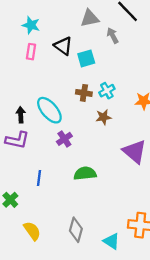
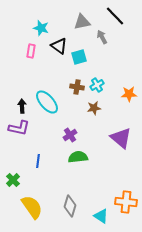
cyan star: (31, 25) -> (41, 28), moved
purple cross: (64, 139) -> (70, 135), moved
yellow semicircle: (32, 231) -> (32, 207), size x1.4

